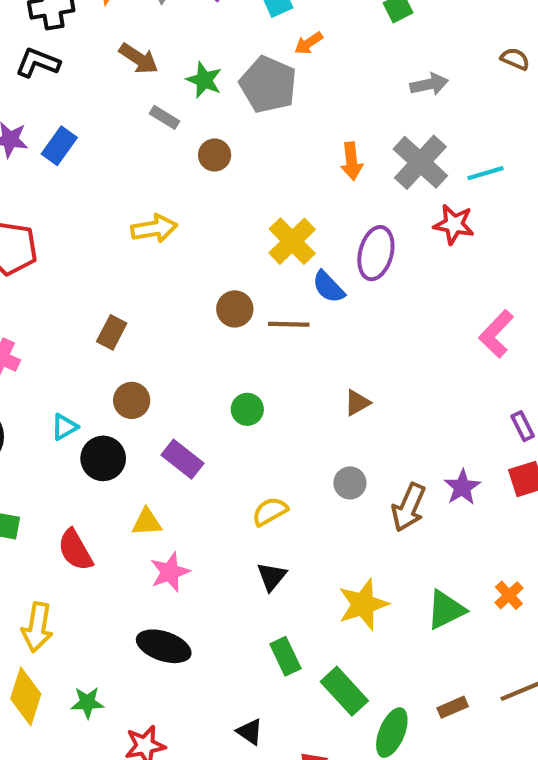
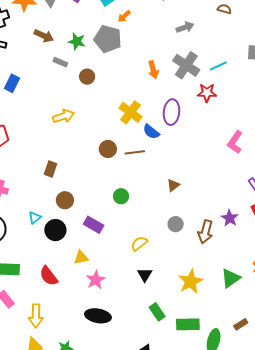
green rectangle: (344, 691) -> (188, 324), turned -40

